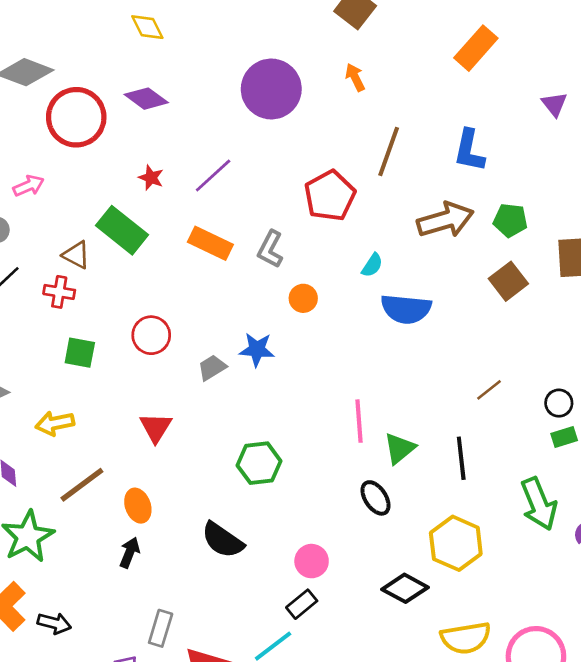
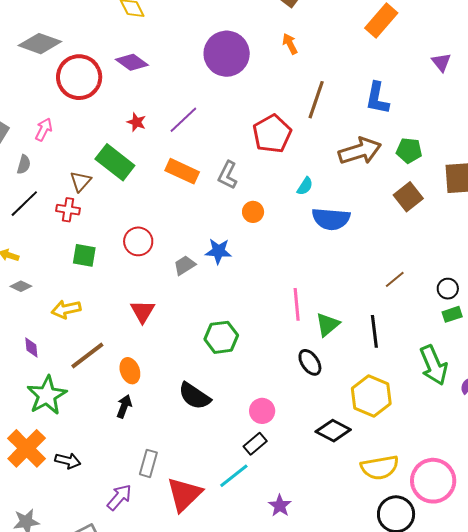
pink arrow: (29, 186) -> (44, 130), turned -40
brown triangle: (76, 255) -> (81, 181), turned 45

